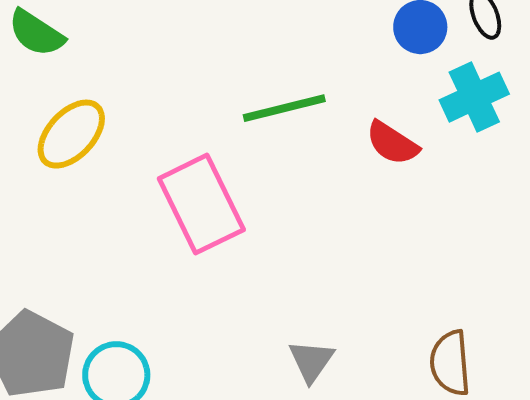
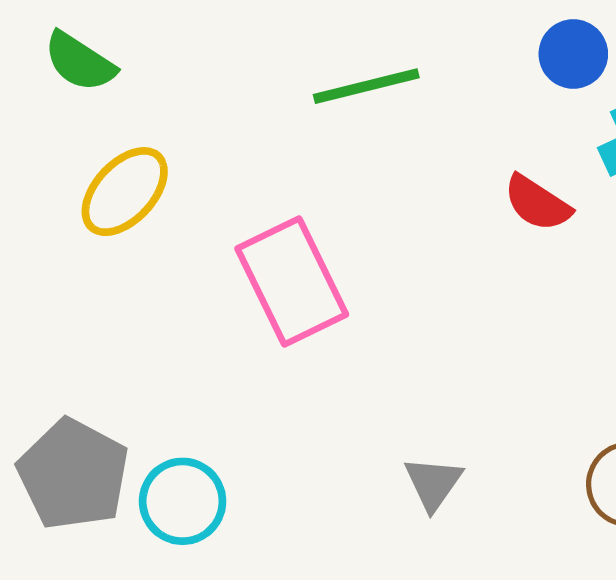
green line: (284, 108) -> (366, 86), moved

